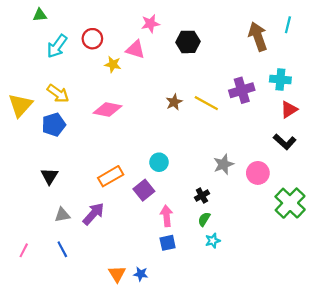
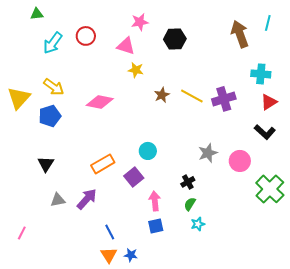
yellow star: (113, 64) -> (136, 70), moved
purple cross: (242, 90) -> (224, 99), moved
blue line: (62, 249) -> (110, 232), moved

